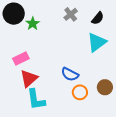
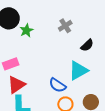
black semicircle: (98, 18) -> (87, 45), moved
cyan triangle: (97, 42) -> (78, 70), moved

